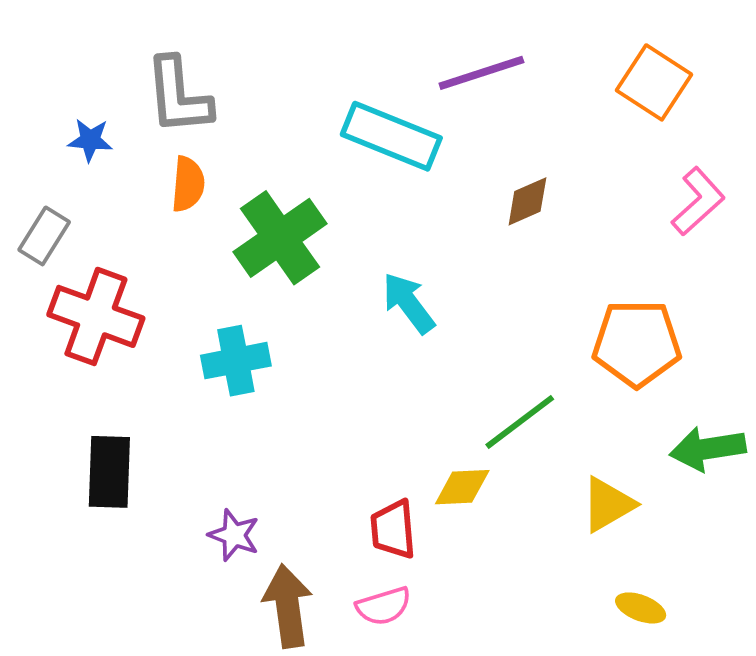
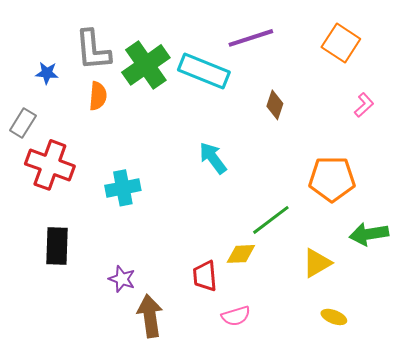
brown diamond: (527, 201) -> (275, 105), turned -48
pink L-shape: (698, 201) -> (364, 105), size x0.7
green cross: (280, 238) -> (146, 65), moved
pink semicircle: (384, 606) -> (236, 316), moved

